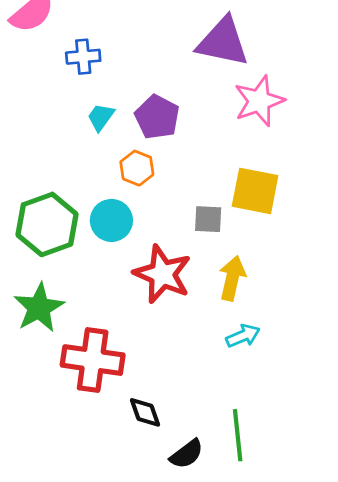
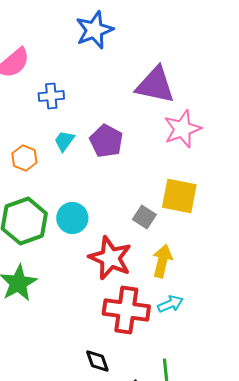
orange hexagon: (137, 168) -> (24, 158), moved
gray square: (208, 219) -> (144, 217), turned 30
red cross: (93, 360) -> (126, 310), moved

